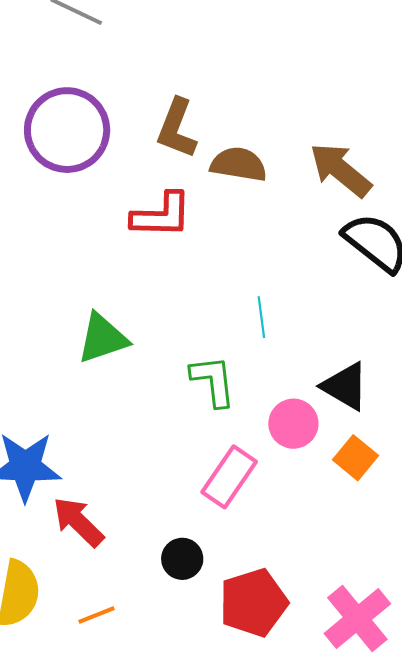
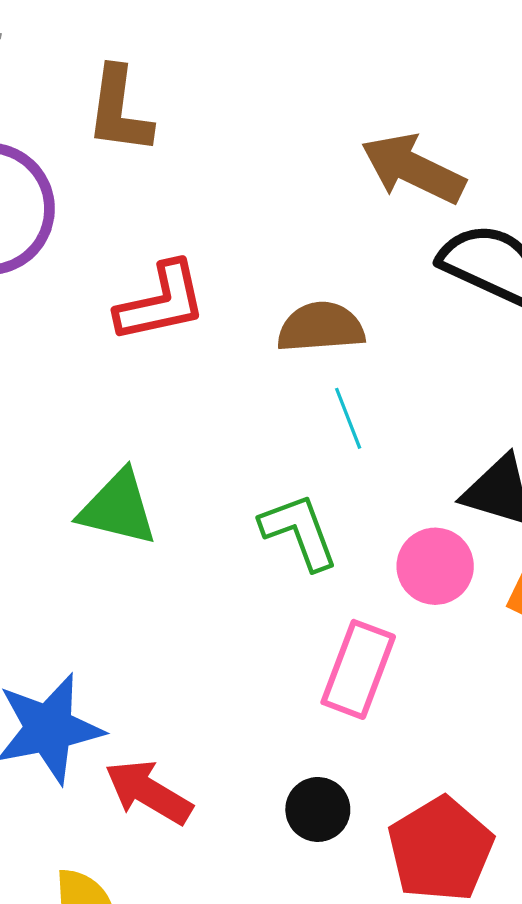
brown L-shape: (177, 128) -> (119, 110), moved
brown semicircle: (239, 164) -> (321, 327), moved
green triangle: (103, 338) -> (118, 508), turned 46

